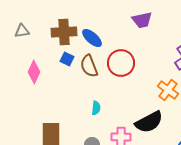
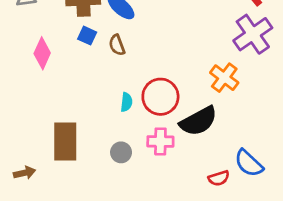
red circle: (121, 63) -> (160, 97), moved
brown semicircle: (89, 66) -> (117, 45), size x0.7

